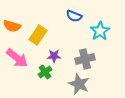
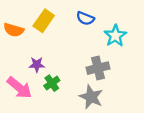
yellow rectangle: (38, 35) -> (44, 21), moved
purple star: (54, 56) -> (37, 65), moved
pink arrow: (17, 58) -> (19, 88), moved

